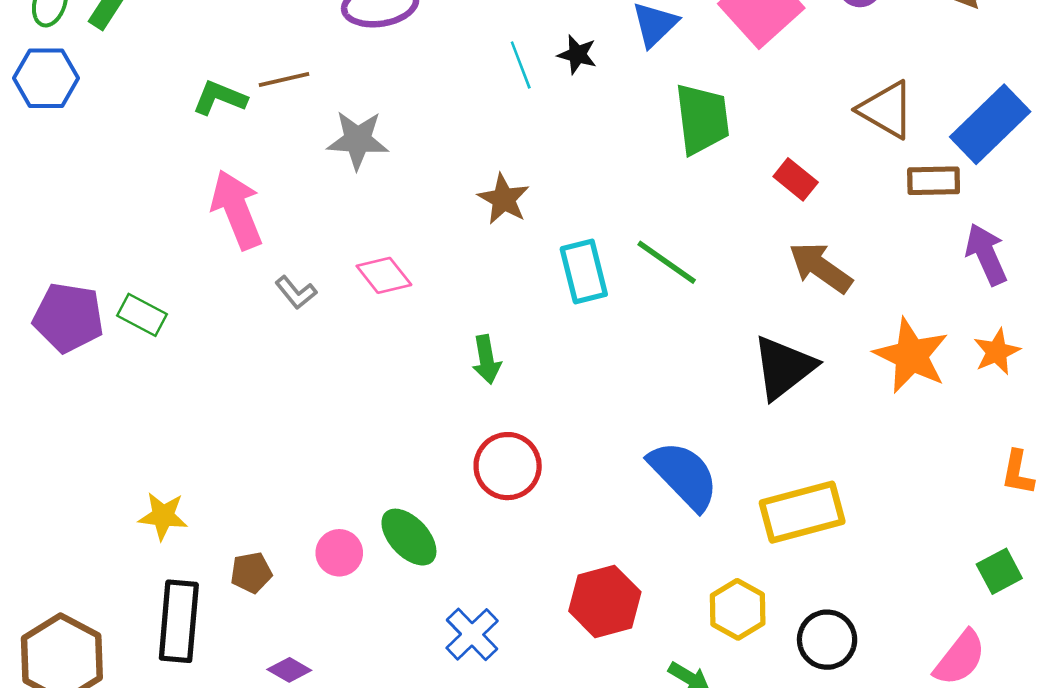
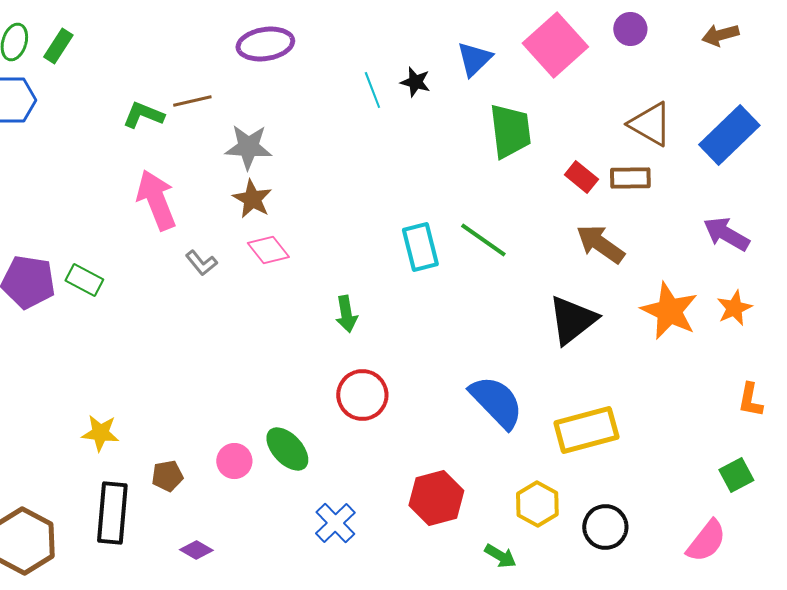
brown rectangle: (934, 181) -> (630, 178), moved
brown star: (504, 199) -> (252, 199), moved
purple arrow: (986, 254) -> (726, 234), turned -36

